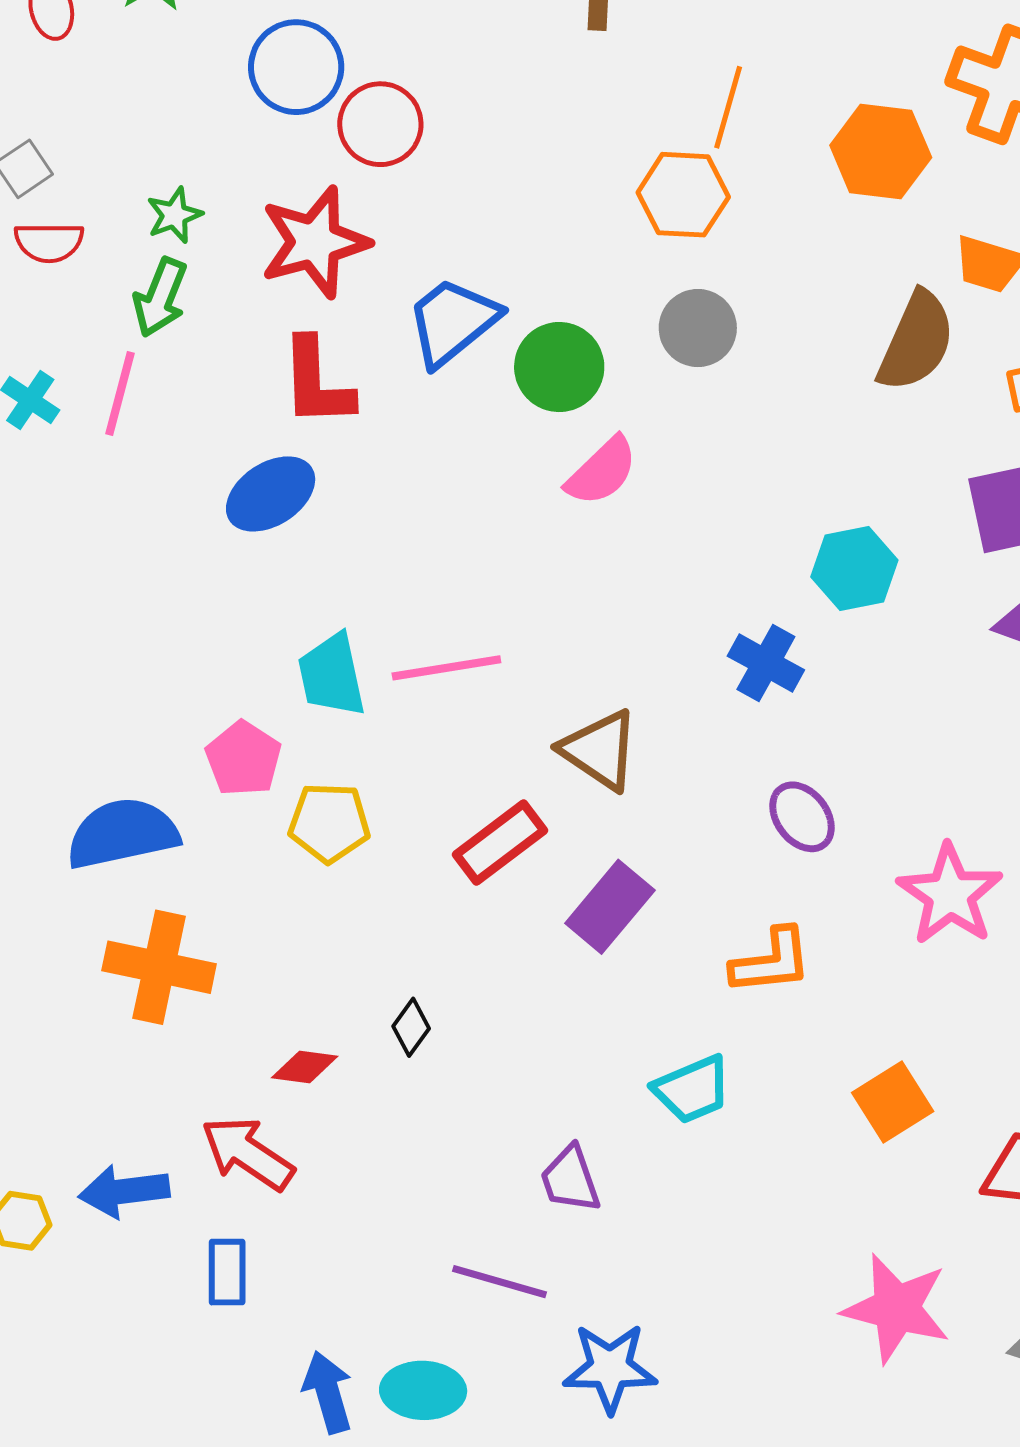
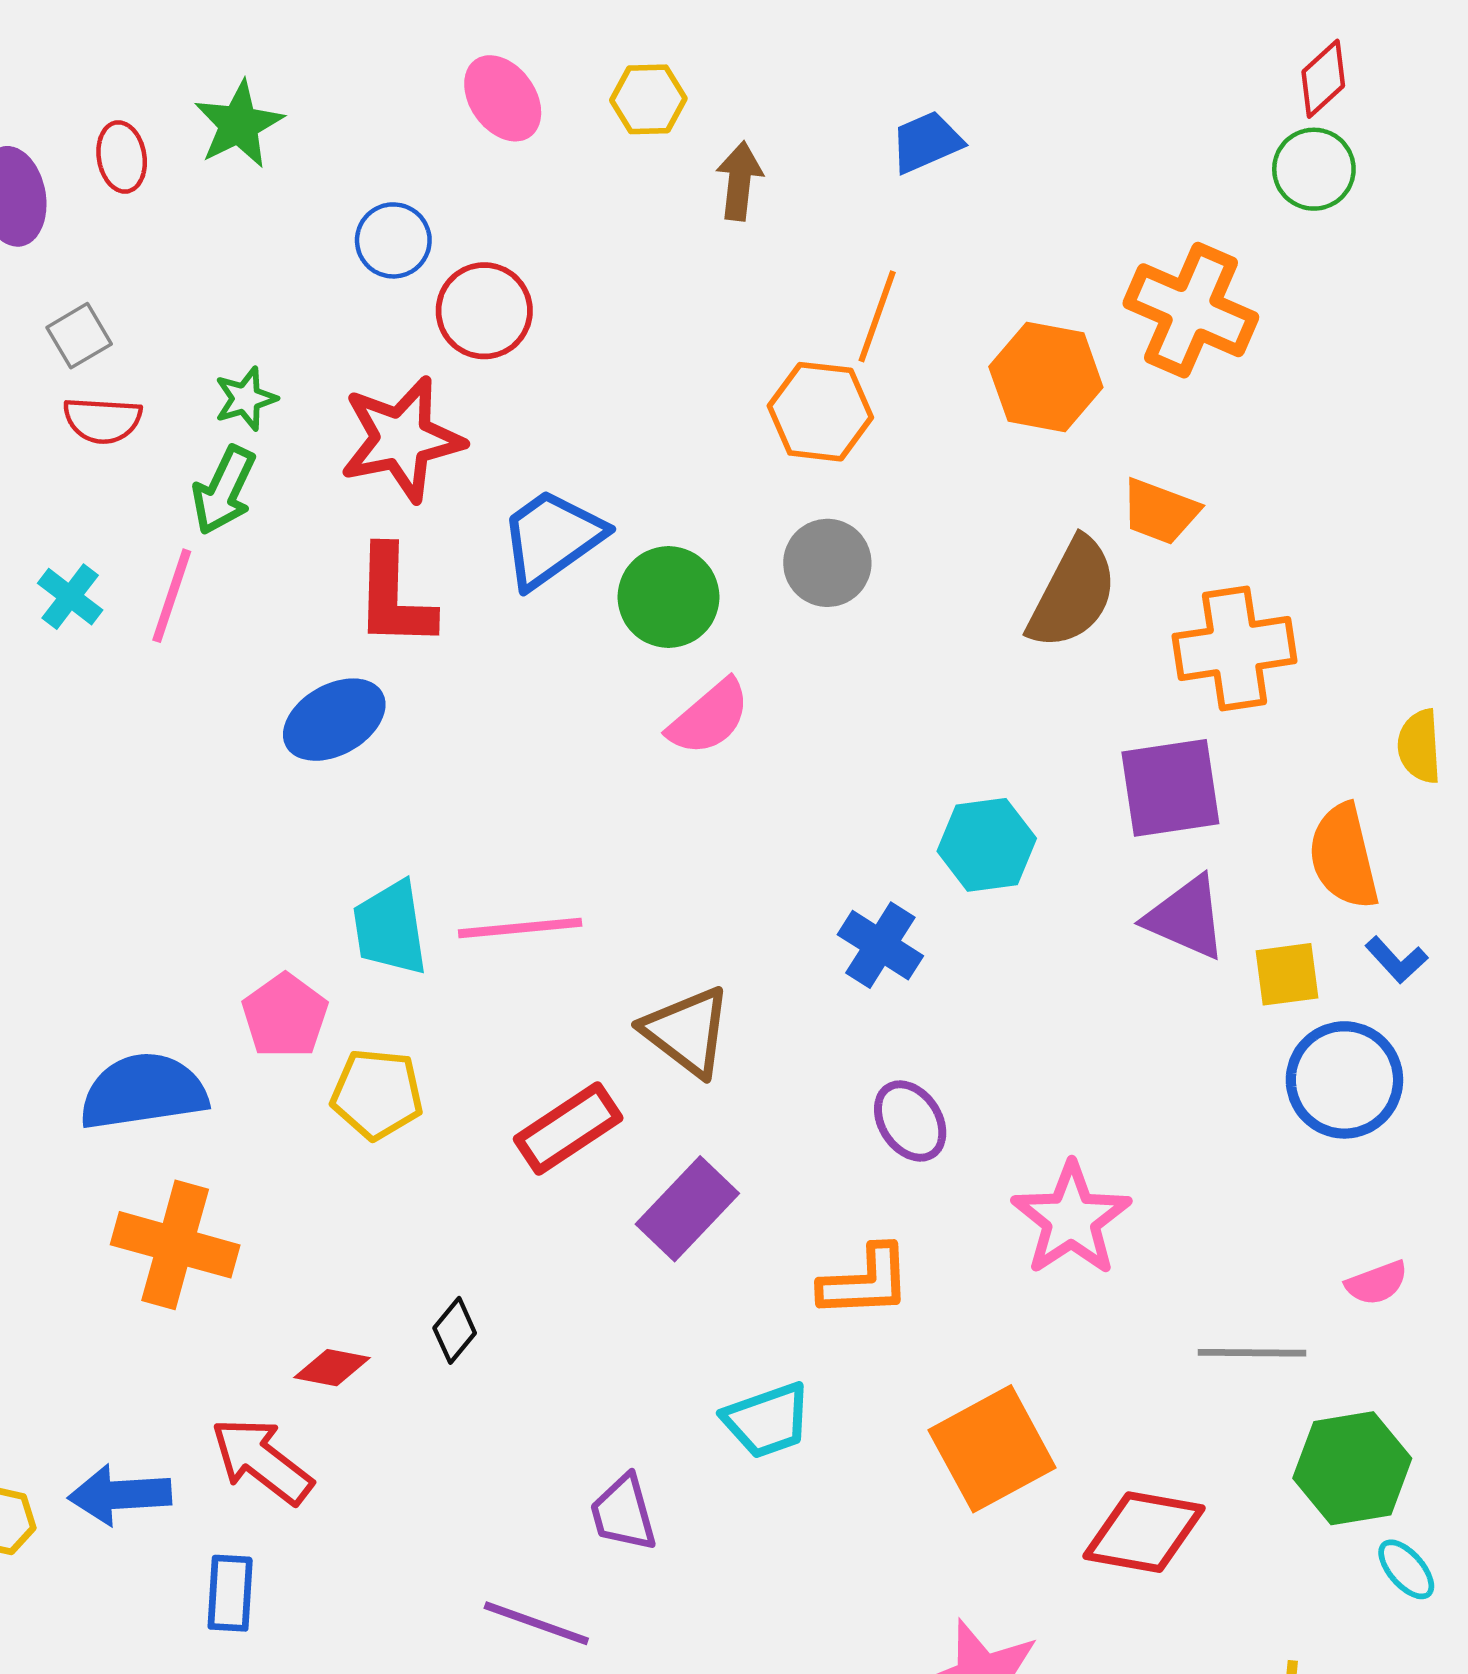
blue circle: (296, 67) -> (393, 240), size x0.7
orange square: (893, 1102) -> (992, 1449), size x1.4

